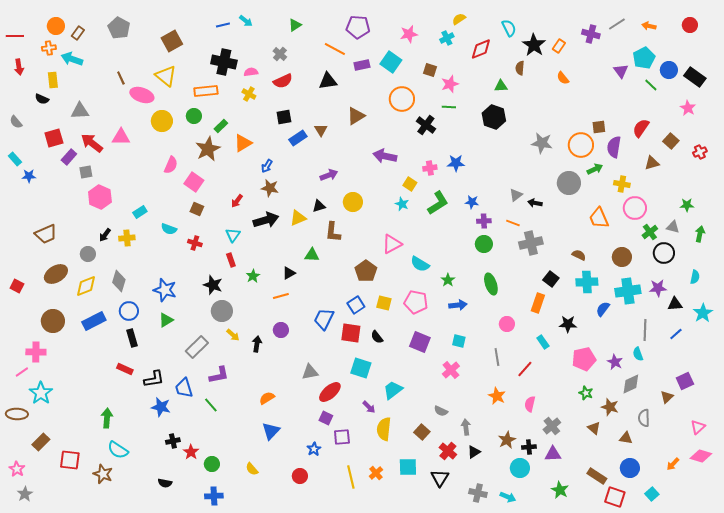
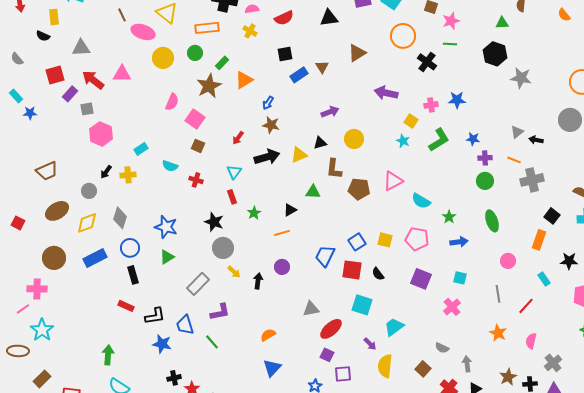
gray star: (542, 143) -> (521, 78), moved
brown pentagon: (366, 271) -> (359, 189), moved, turned -30

